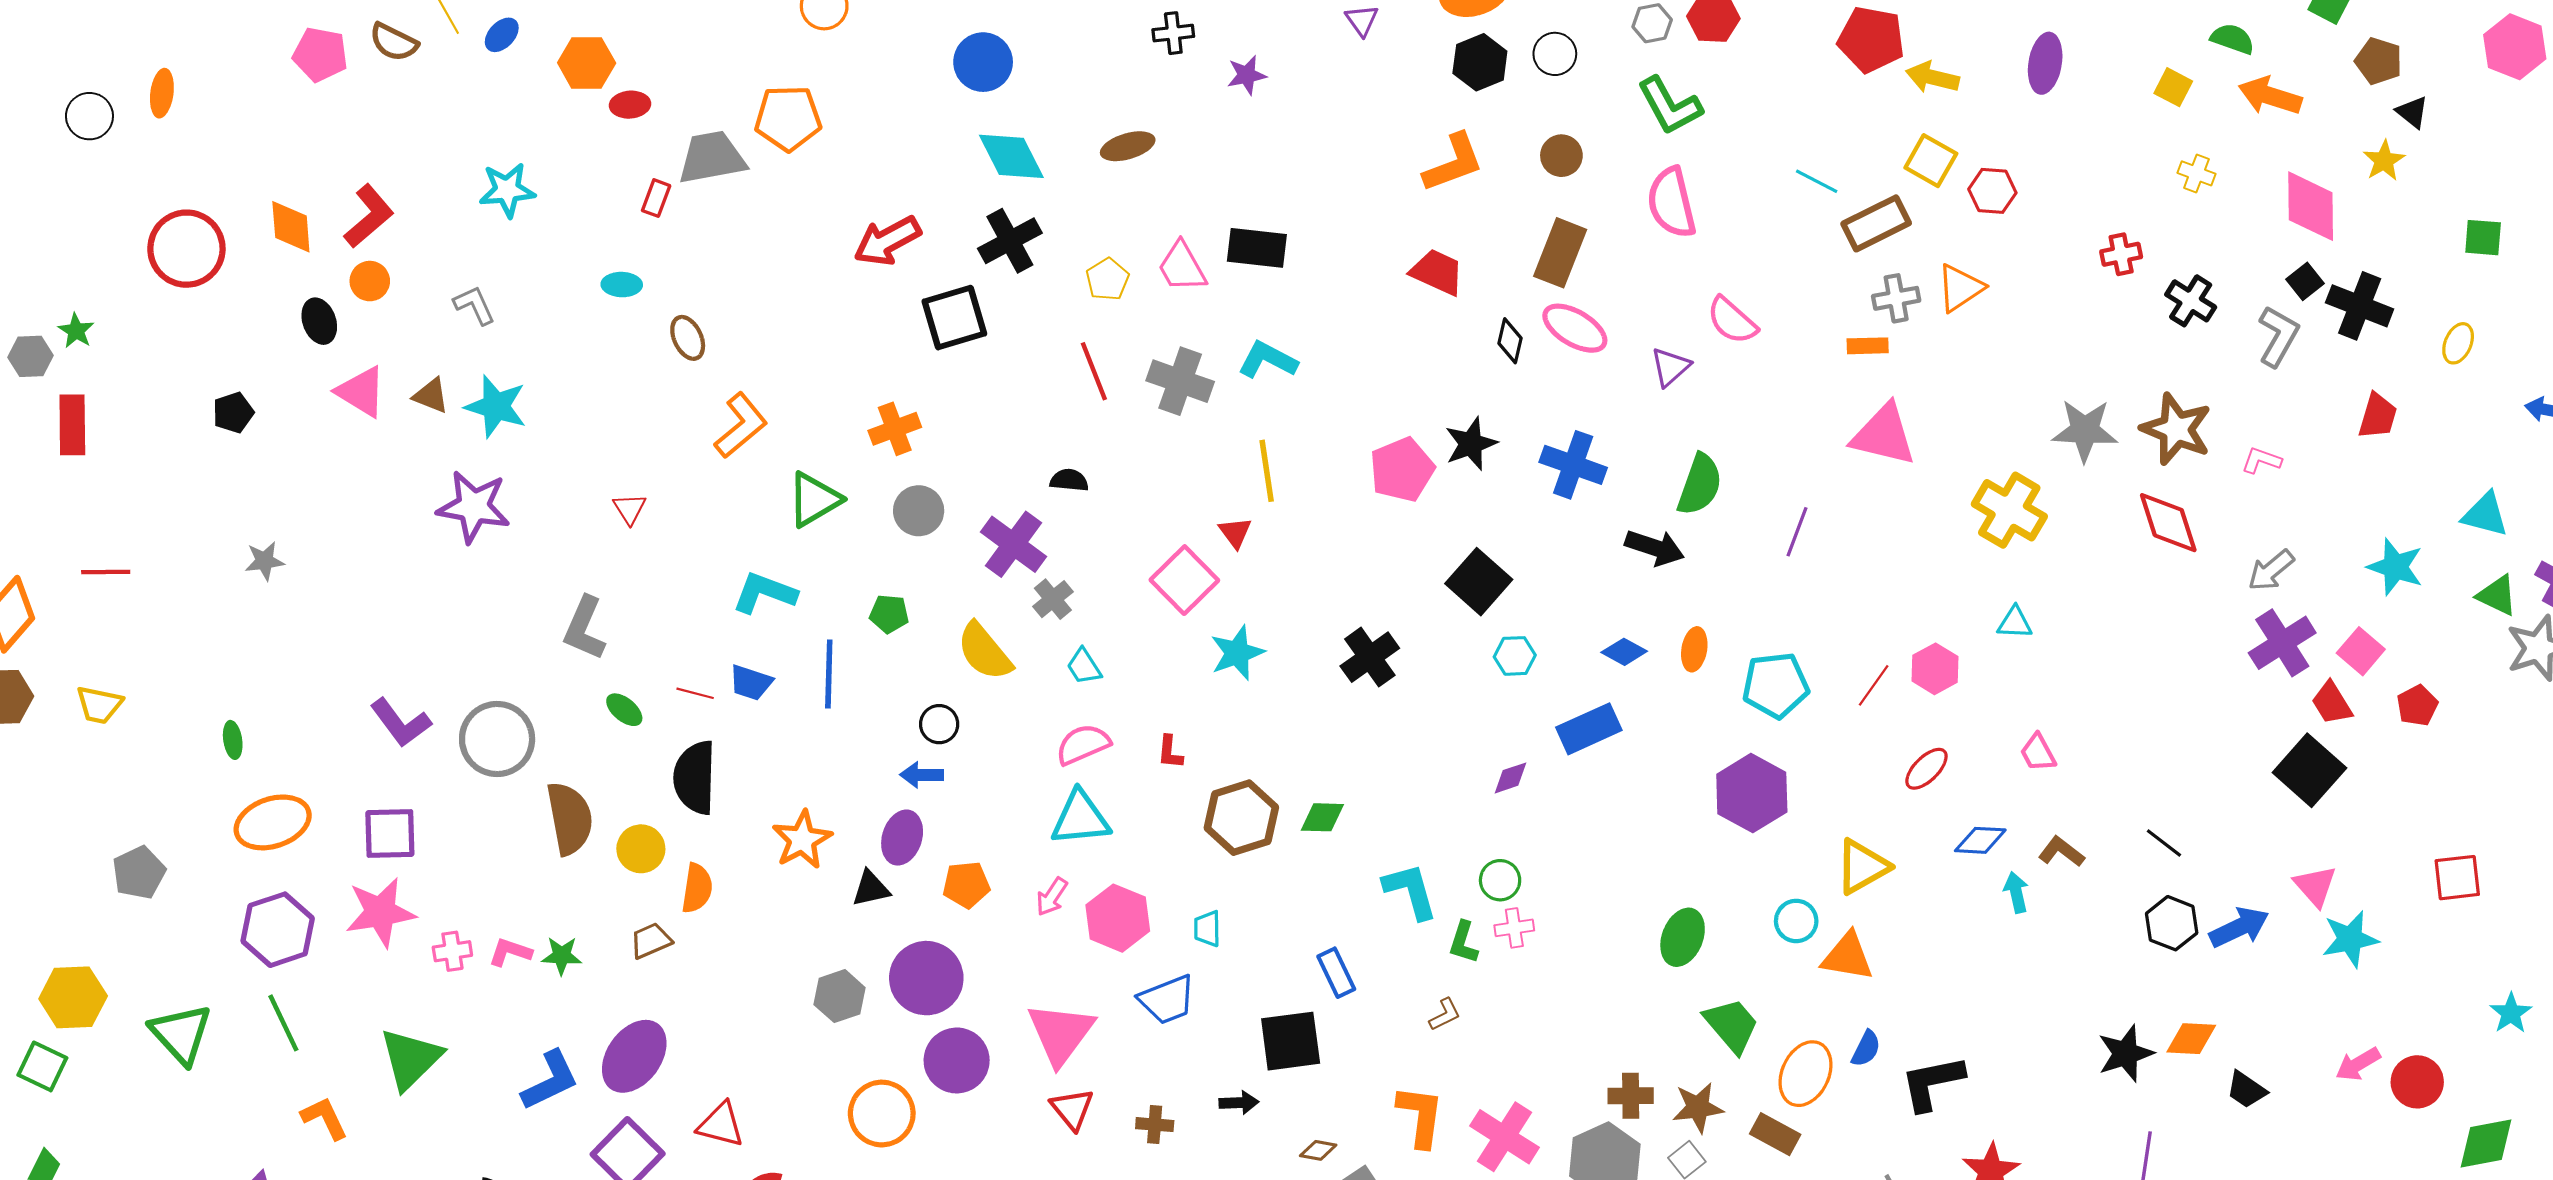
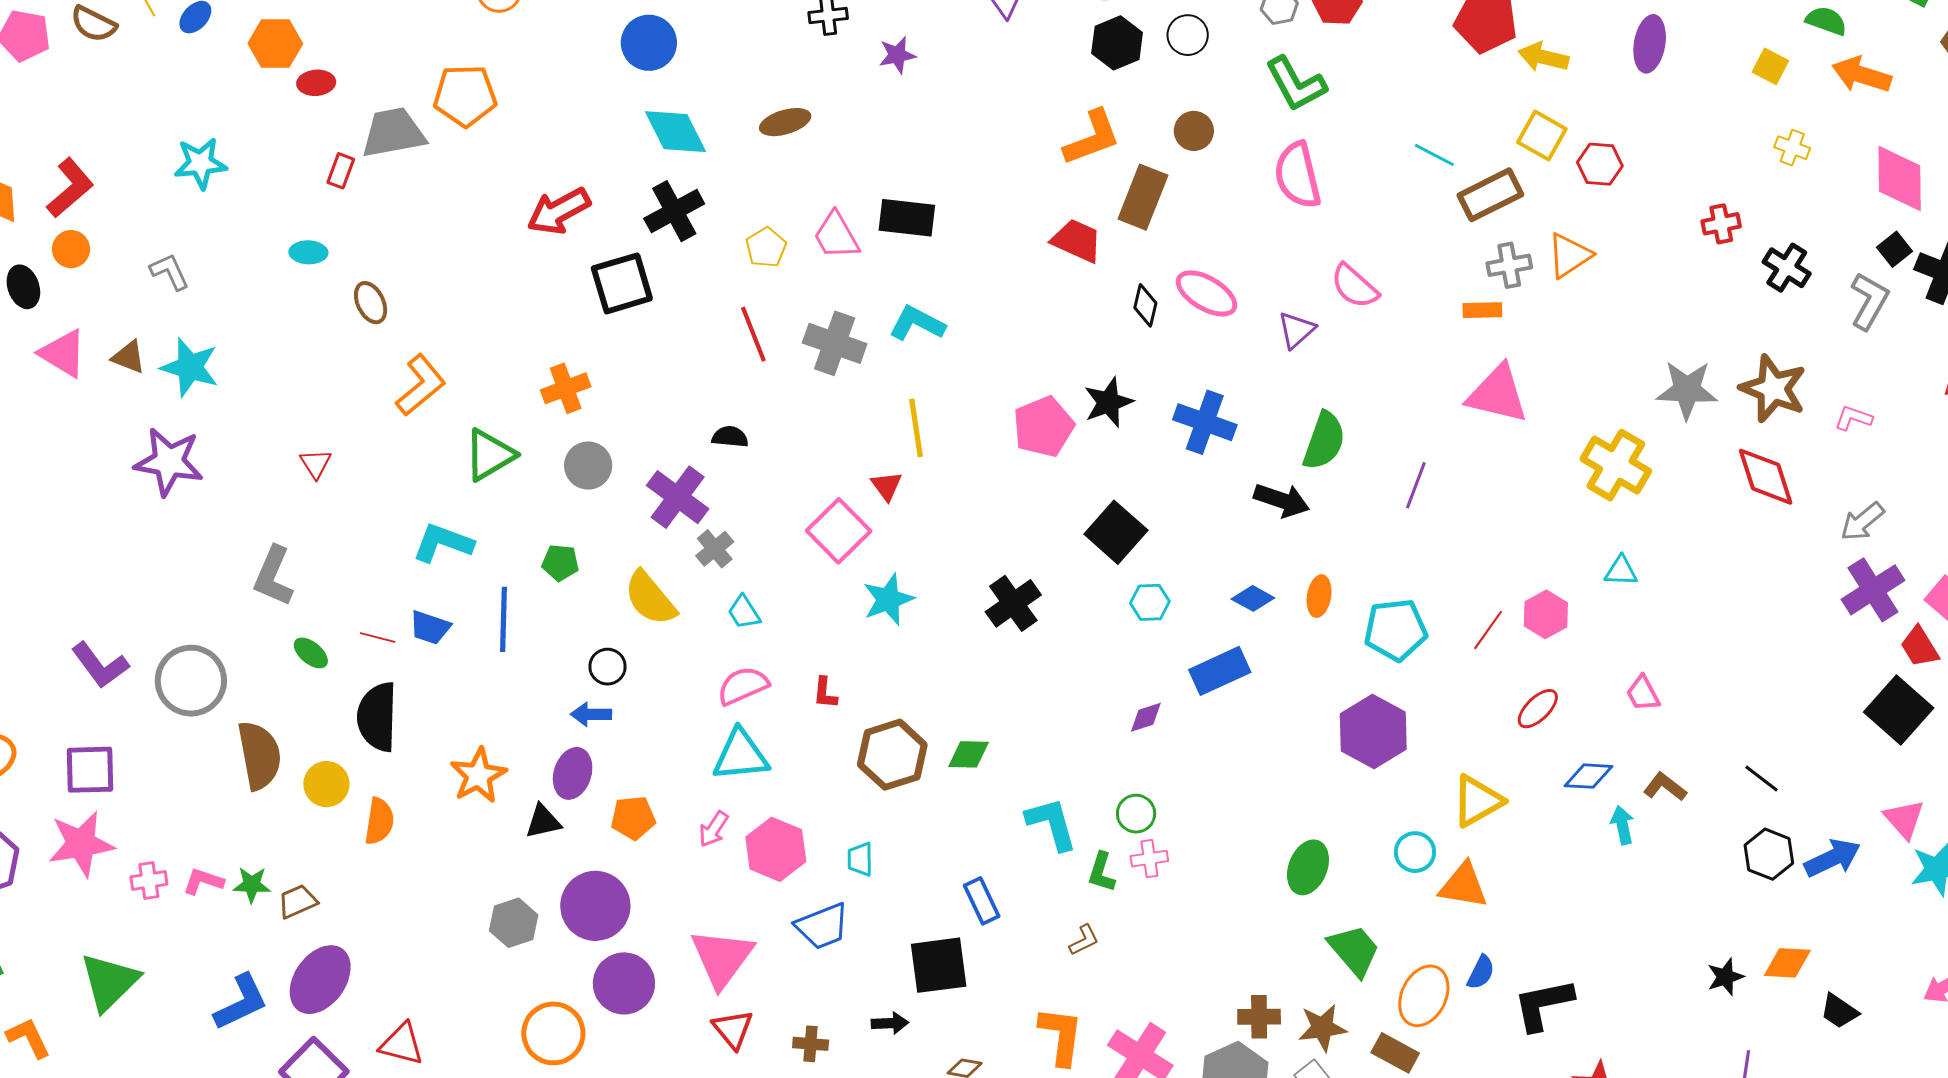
brown rectangle: (1560, 253) -> (1143, 197), moved
brown trapezoid: (651, 941) -> (298, 901), moved
black star: (2126, 1053) -> (1725, 977), size x0.7

